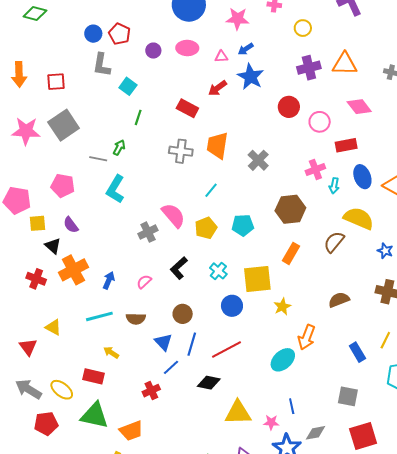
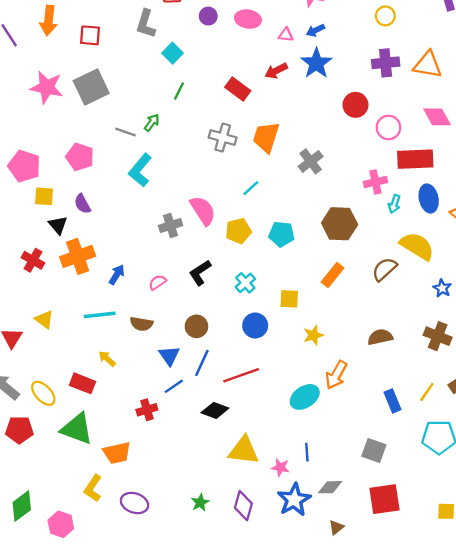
red rectangle: (346, 145) -> (415, 159), size x1.4
yellow square: (257, 279) -> (289, 299), size x0.6

